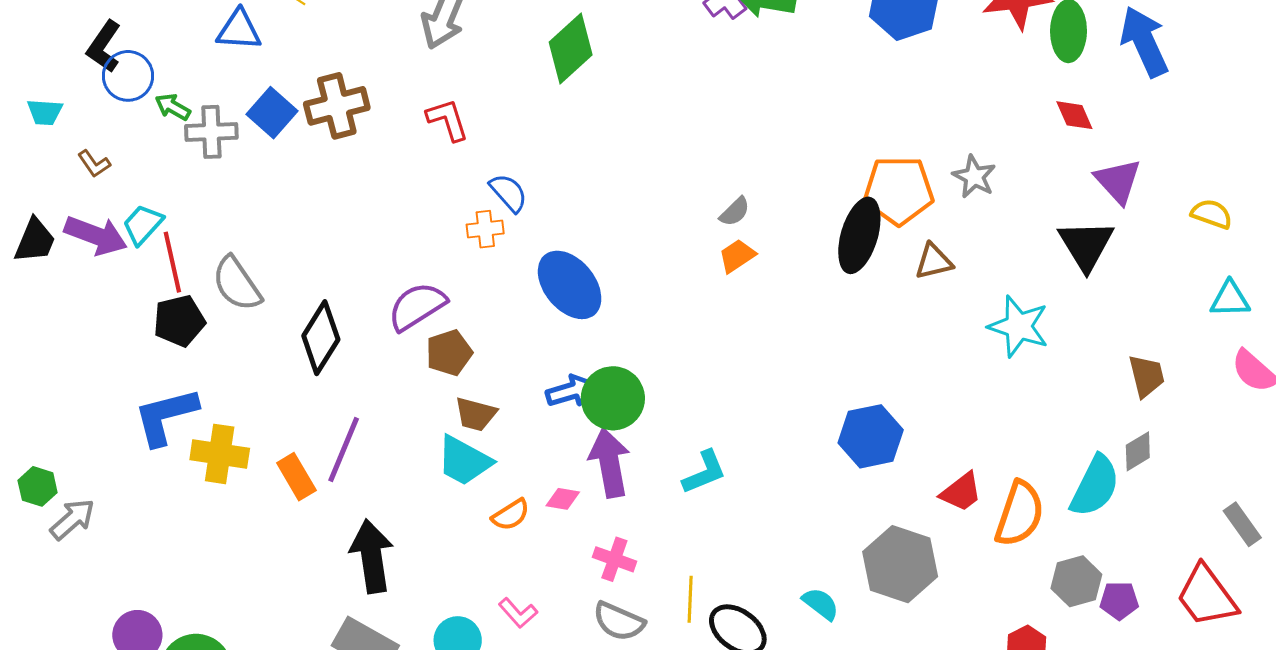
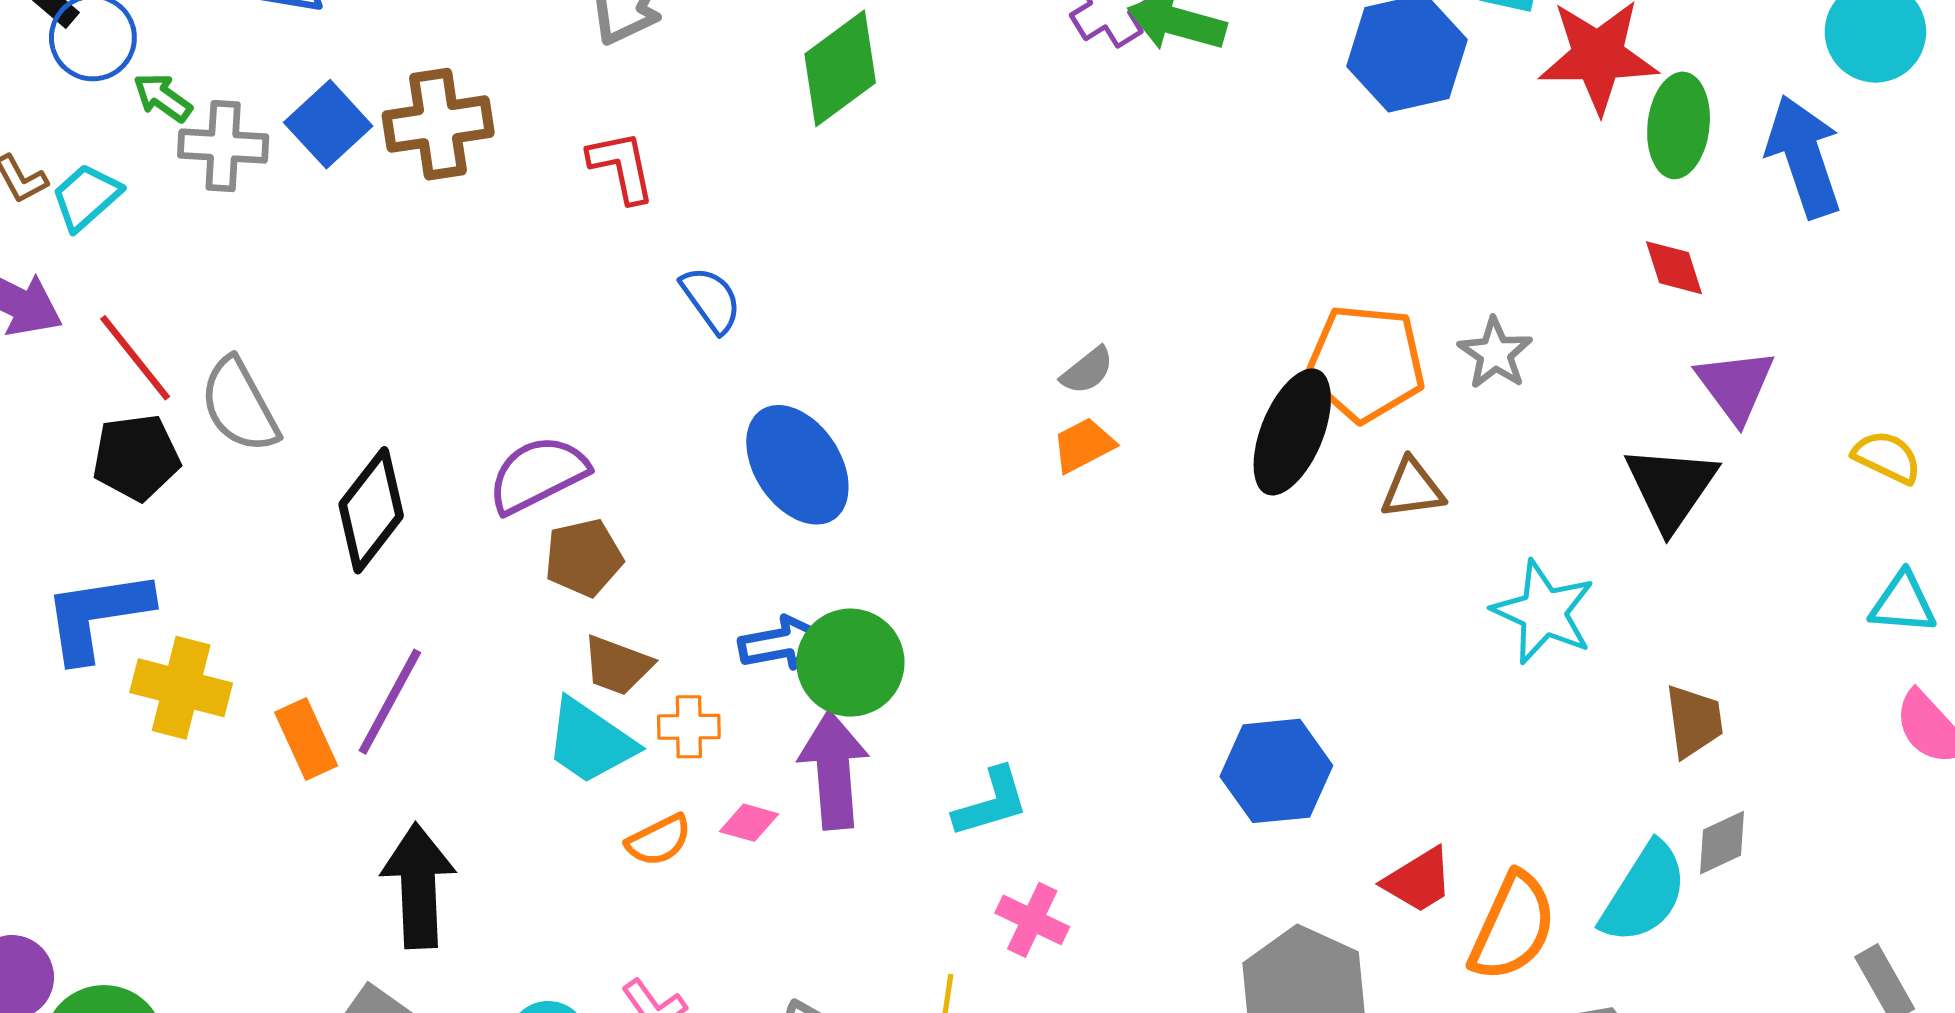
cyan trapezoid: (143, 225) -> (86, 197), moved
orange cross: (485, 229) -> (689, 727), moved
red line: (172, 262) -> (135, 358), turned -32
brown trapezoid: (1146, 376) -> (1694, 721), moved
pink cross: (614, 559) -> (1032, 920), moved

